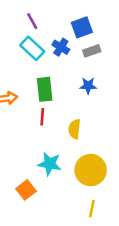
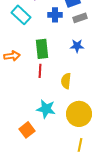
blue cross: (61, 47) -> (55, 15), turned -32
cyan rectangle: (32, 48) -> (21, 15), moved

